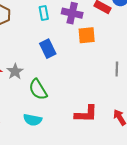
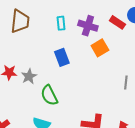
orange square: (87, 35) -> (100, 48), turned -30

